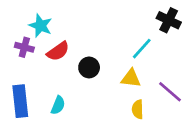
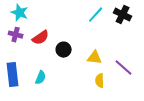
cyan star: (40, 26) -> (20, 13), moved
cyan line: (142, 49) -> (96, 15), moved

